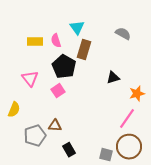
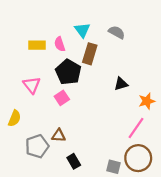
gray semicircle: (123, 34) -> (117, 32), moved

